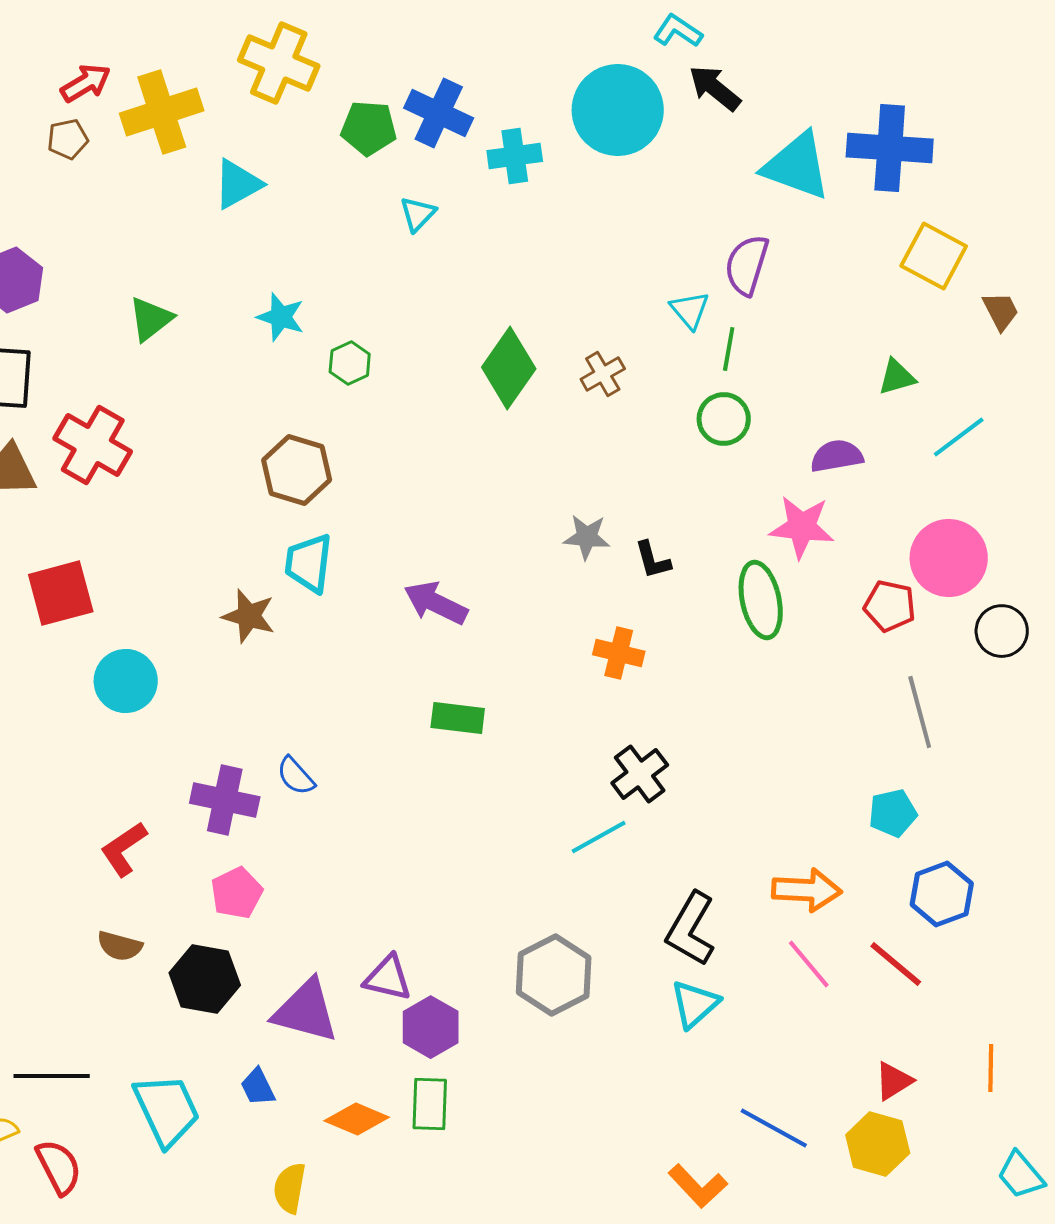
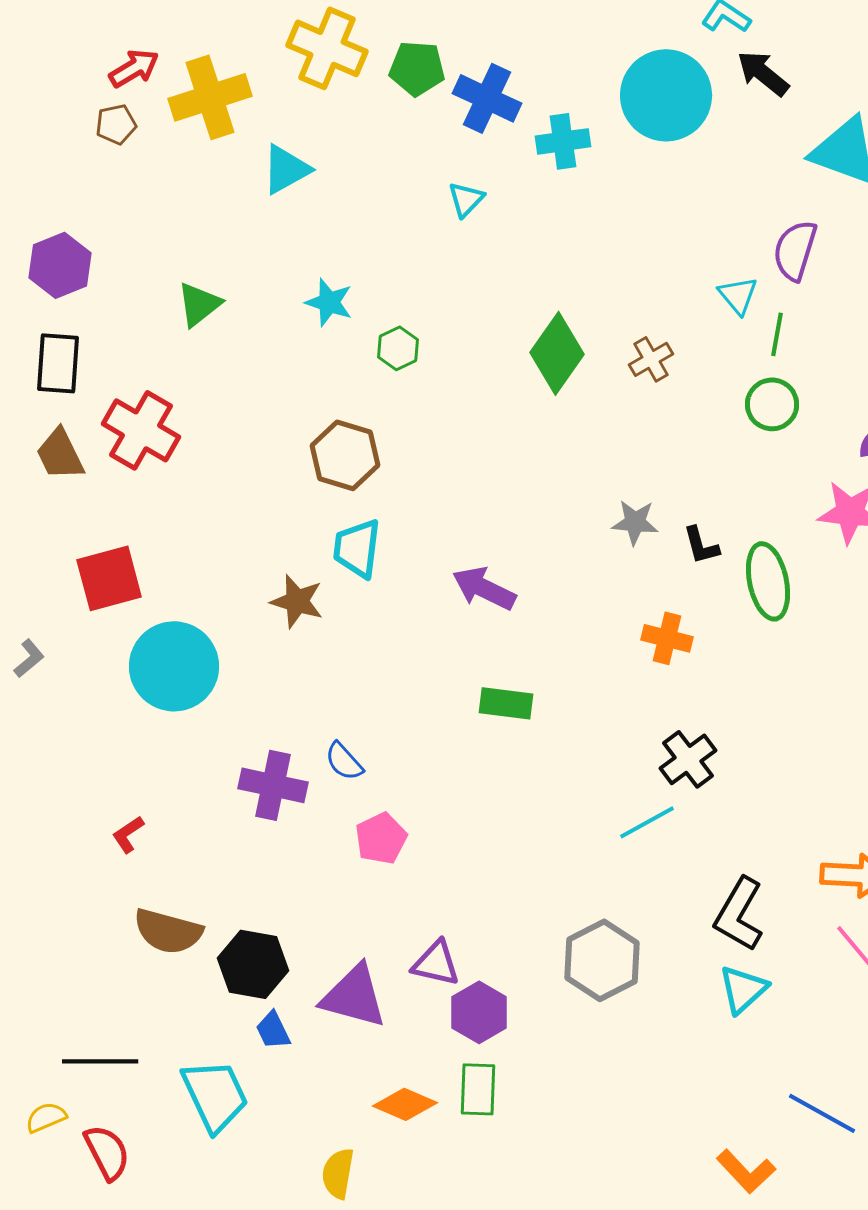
green pentagon: (369, 128) -> (417, 68), moved
green ellipse: (761, 600) -> (768, 581), moved
cyan circle: (126, 681) -> (174, 666), size x1.4
red L-shape: (124, 849) -> (128, 834), moved, size x0.7
pink pentagon: (237, 893) -> (381, 838), moved
brown semicircle: (120, 946) -> (168, 931), size x1.5
blue trapezoid: (258, 1087) -> (273, 1030), moved

